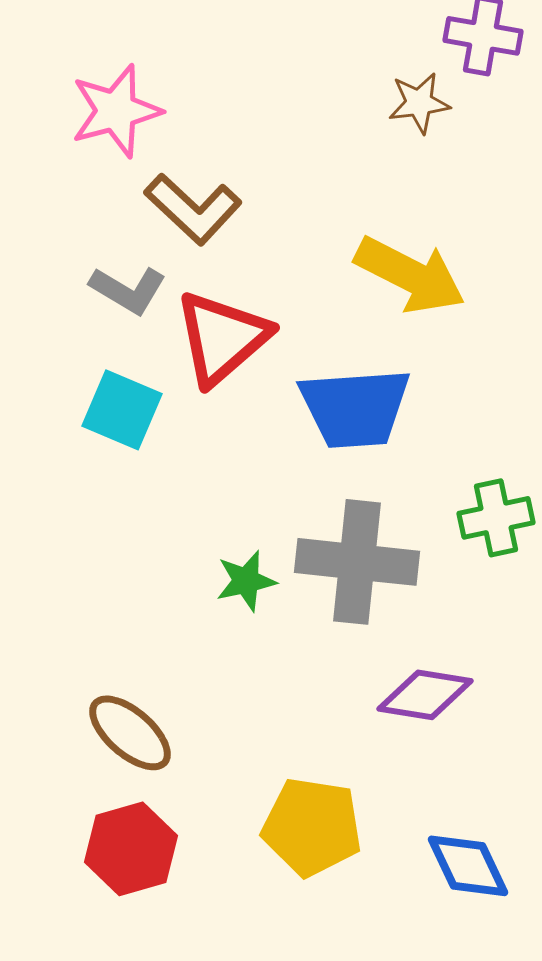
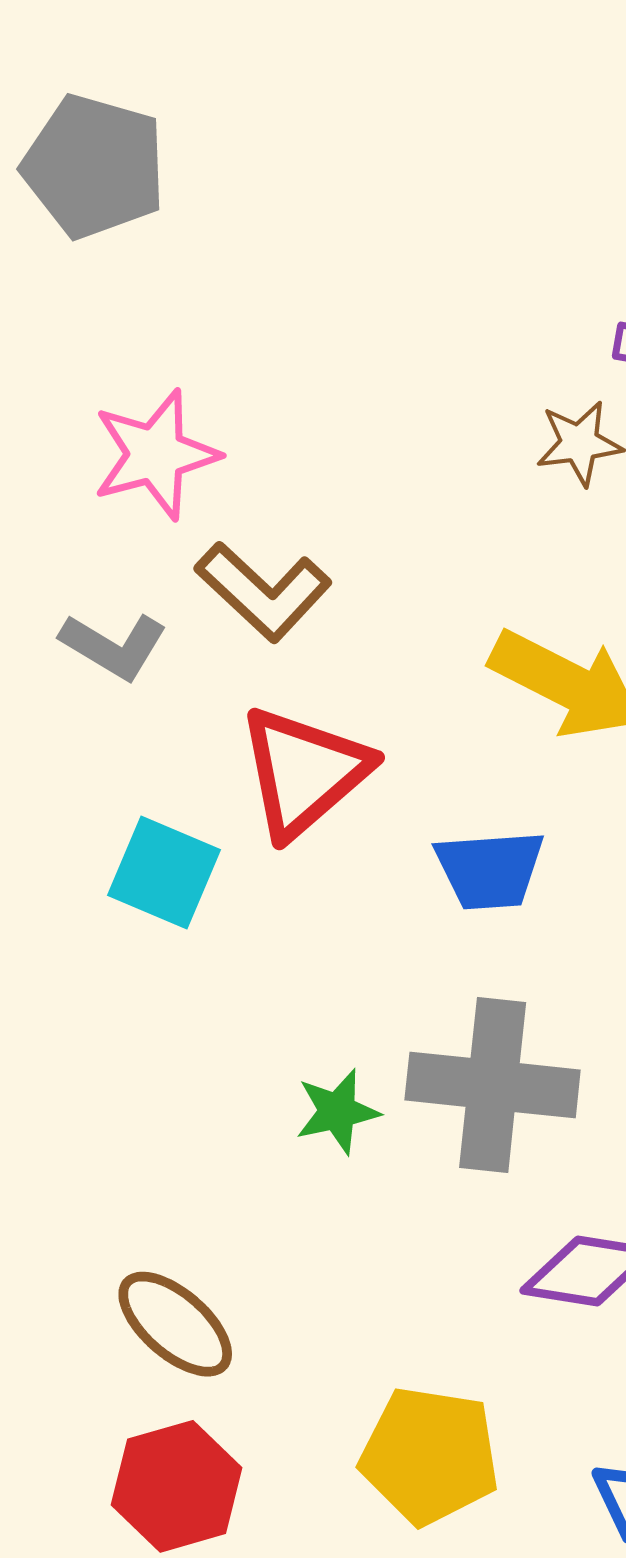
gray L-shape: (128, 290) -> (114, 646), moved
blue trapezoid: (355, 408) -> (490, 870), size x0.7

